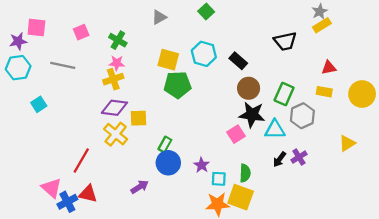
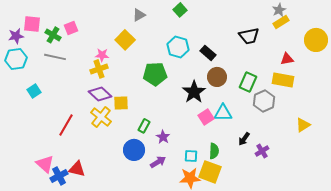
green cross: (118, 40) -> (53, 35), moved
yellow square: (168, 60) -> (125, 40), moved, turned 30
yellow rectangle: (324, 92) -> (283, 80), size x1.5
yellow circle: (362, 94) -> (316, 40), moved
purple diamond: (114, 108) -> (100, 94), turned 35
black star: (252, 115) -> (194, 92), moved, turned 30
cyan triangle: (275, 130) -> (223, 113), moved
purple cross: (299, 157) -> (262, 151), moved
red line: (81, 160) -> (66, 125), moved
blue circle: (168, 163) -> (134, 150), moved
purple star: (202, 165) -> (163, 137), moved
purple arrow: (140, 187) -> (158, 162), moved

